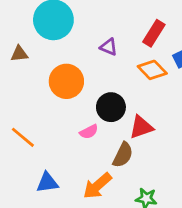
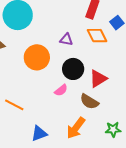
purple triangle: (109, 47) -> (66, 39), moved
orange diamond: (152, 70) -> (97, 36), turned 30
brown semicircle: (123, 155) -> (89, 102), turned 108

